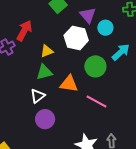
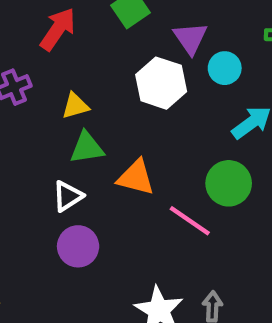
red arrow: (24, 31) -> (58, 29), moved
yellow triangle: (47, 51) -> (75, 106), moved
green circle: (95, 66) -> (229, 183), moved

